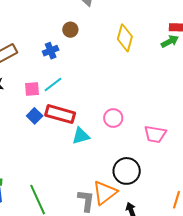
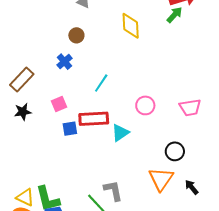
cyan line: (53, 84) -> (101, 83), moved
blue square: (35, 116) -> (70, 129), turned -35
black circle: (127, 171) -> (175, 151), size x0.7
gray L-shape: (86, 201) -> (113, 191), moved

